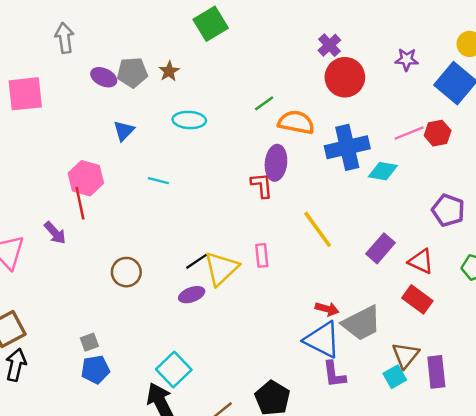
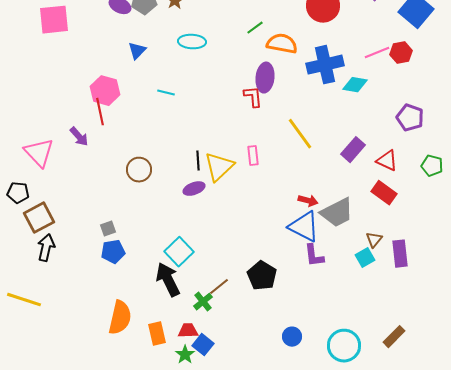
black line: (196, 261) -> (198, 161), turned -60
brown triangle: (405, 355) -> (374, 240), size x0.7

